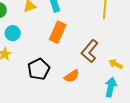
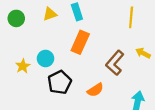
cyan circle: (13, 33) -> (46, 58), moved
yellow arrow: (116, 64) -> (143, 53), moved

